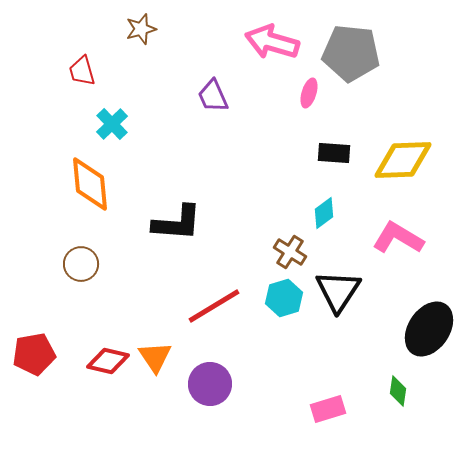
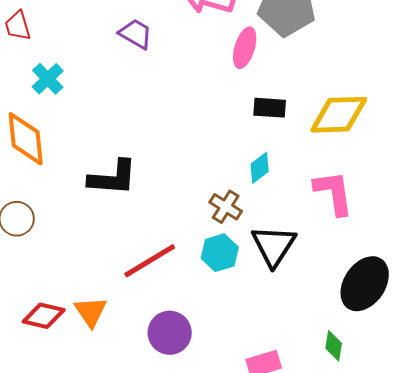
pink ellipse: (309, 93) -> (245, 48), size x1.4
purple trapezoid: (213, 96) -> (136, 34), moved, turned 144
pink L-shape: (398, 238) -> (334, 193), turned 51
purple circle: (210, 384) -> (170, 333), moved

